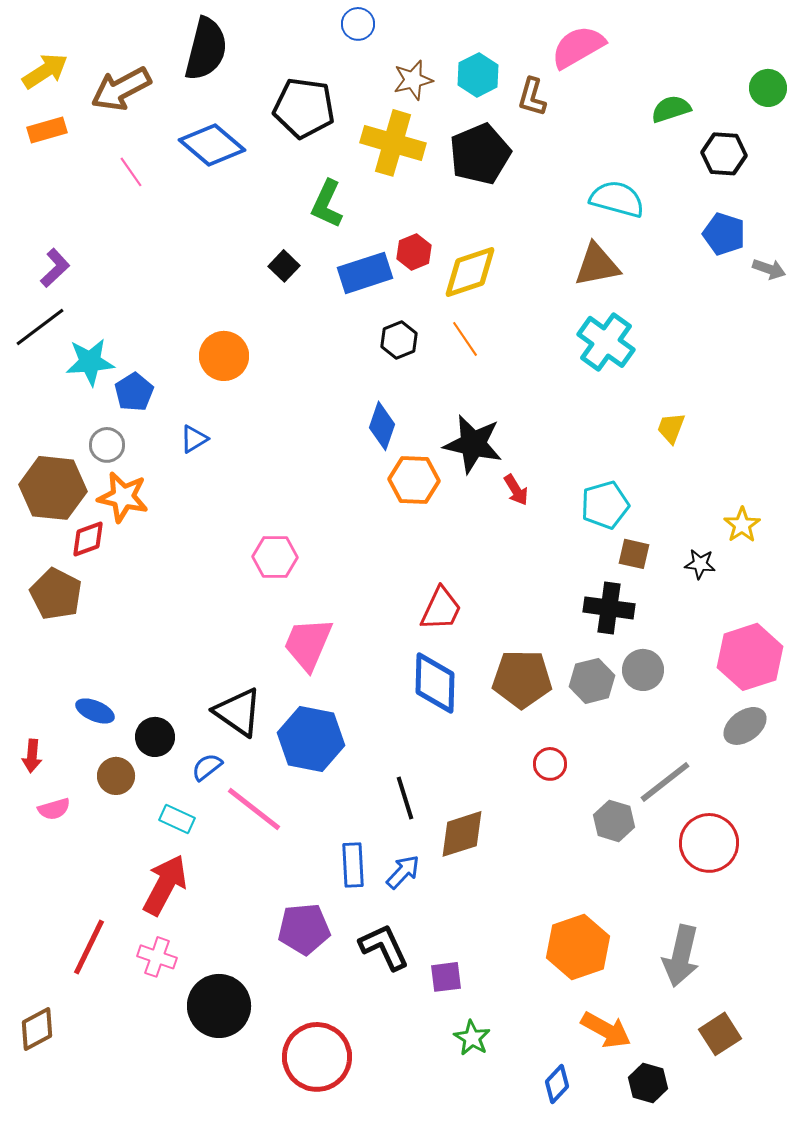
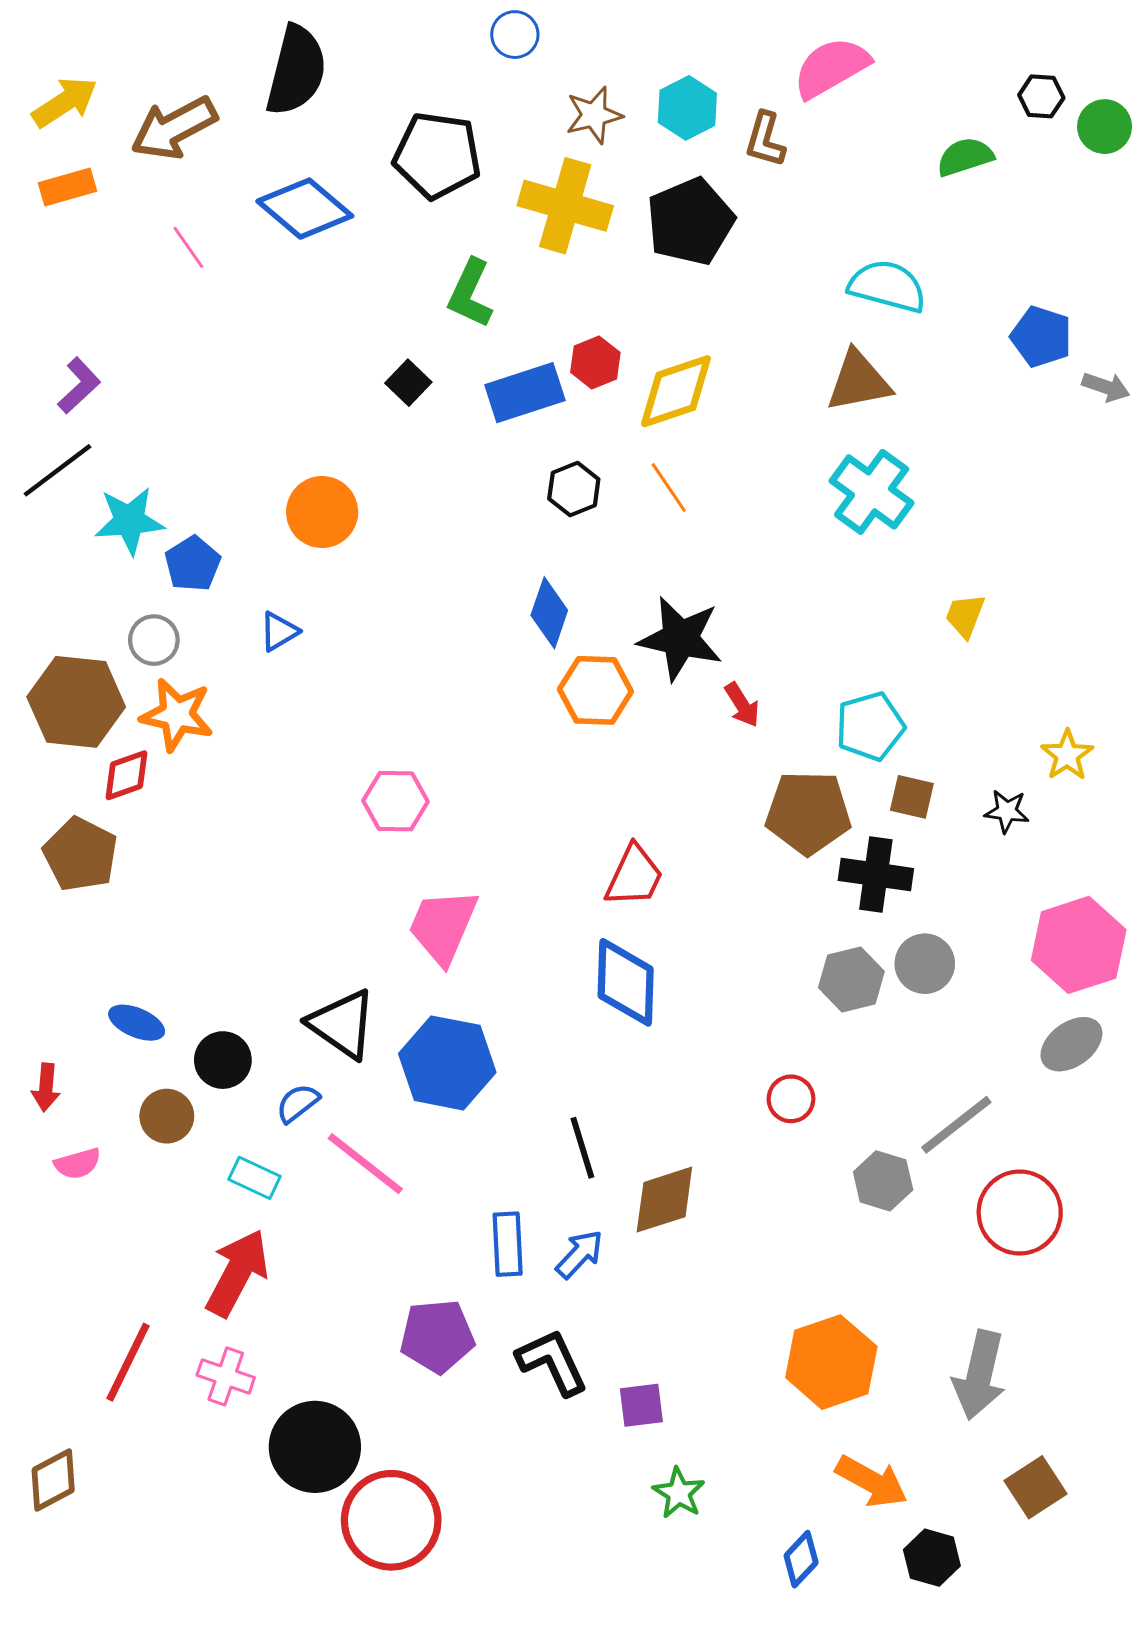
black hexagon: (724, 154) -> (1041, 96), moved, size x0.7
brown pentagon: (522, 679) -> (808, 813), moved
red circle: (317, 1057) -> (391, 1520), moved

